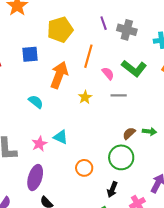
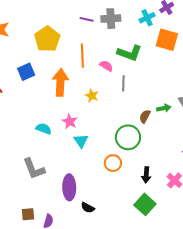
purple line: (104, 23) -> (87, 19), turned -40
gray line: (119, 95) -> (123, 83), turned -70
cyan semicircle: (36, 102) -> (44, 129), moved
cyan triangle: (61, 137) -> (81, 141), turned 49
pink star: (39, 144) -> (70, 121), moved
green circle: (121, 157) -> (128, 137), moved

